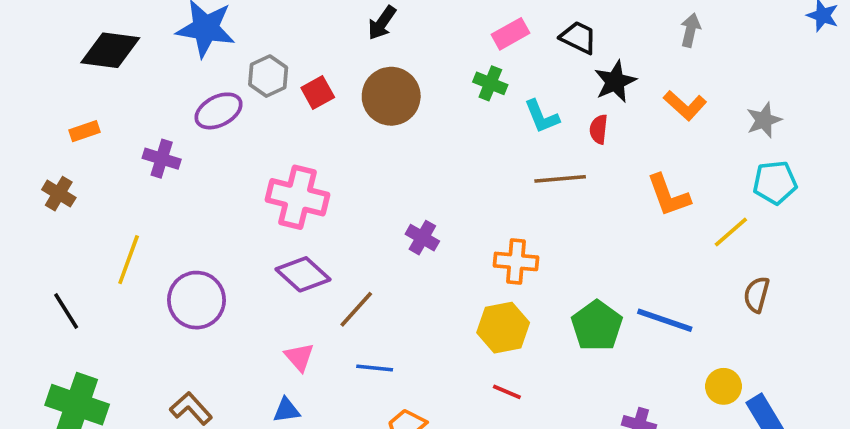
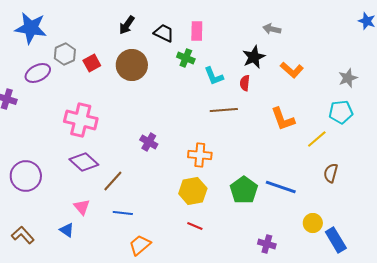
gray arrow: (690, 30) -> (272, 29), moved, turned -90
pink rectangle: (510, 34) -> (197, 31), turned -60
black trapezoid: (578, 37) -> (164, 33), moved
gray star: (764, 120) -> (348, 78), moved
blue triangle: (286, 410) -> (67, 230), moved, turned 42

